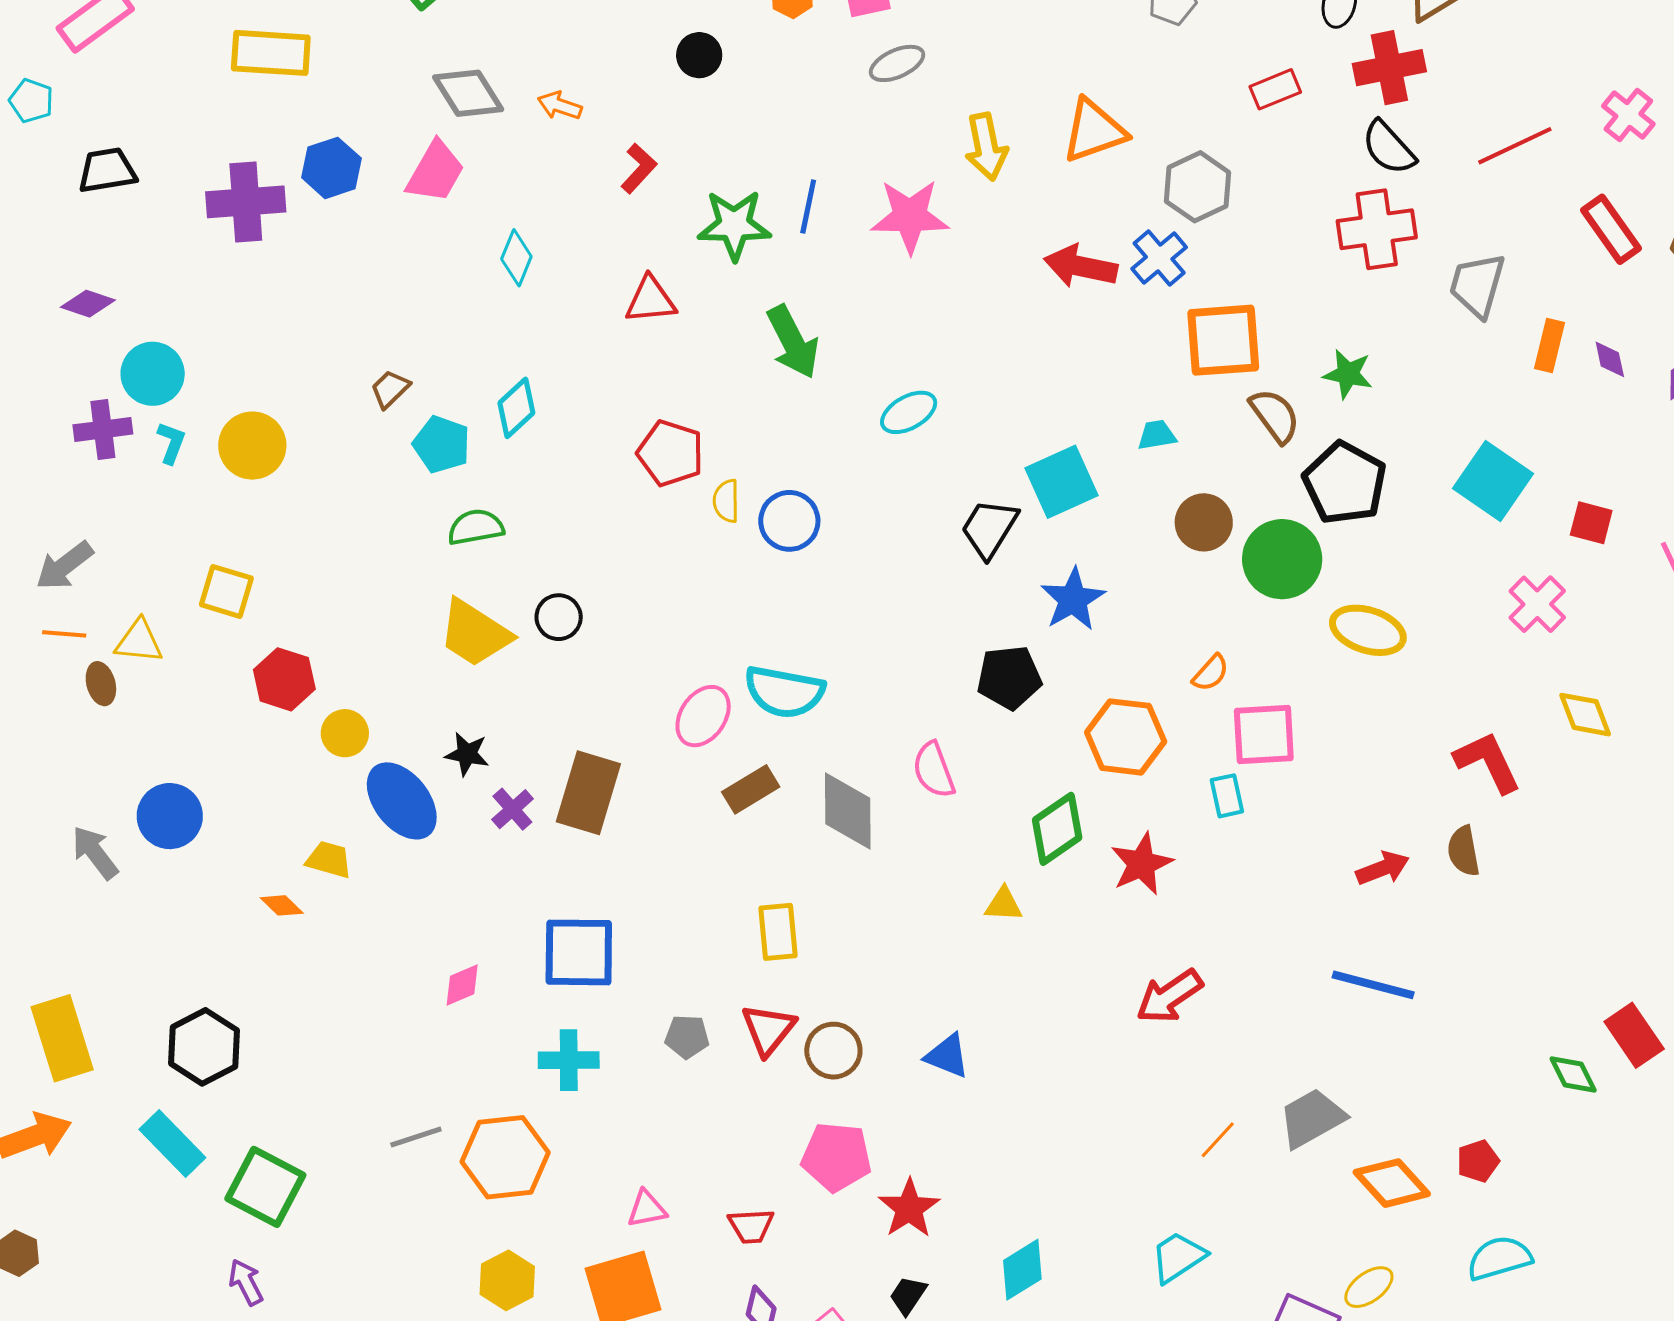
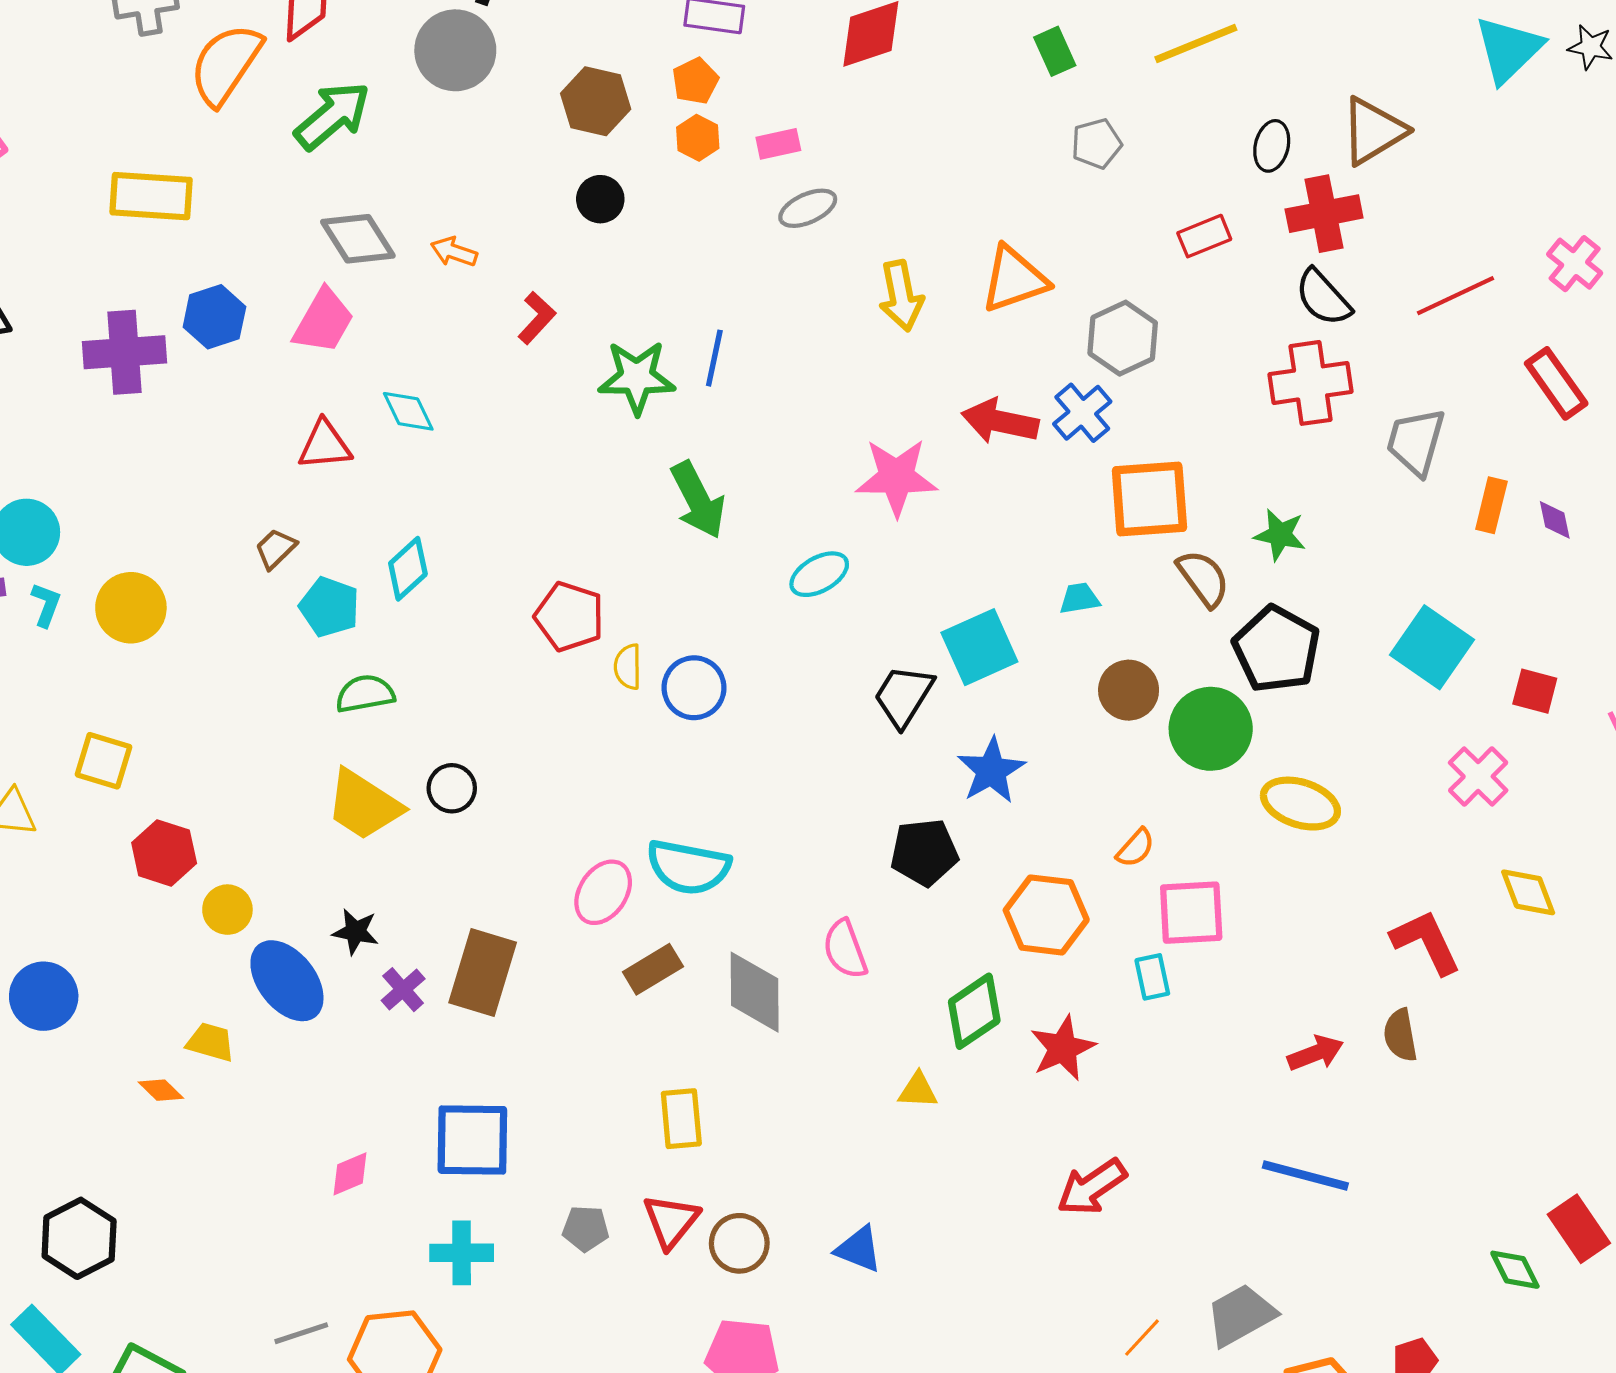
pink star: (910, 216) -> (896, 477), moved
cyan diamond: (516, 258) -> (408, 411), turned -48
red triangle: (651, 300) -> (325, 445), moved

